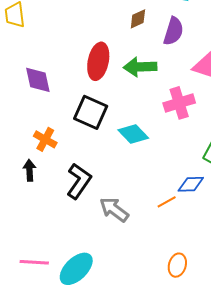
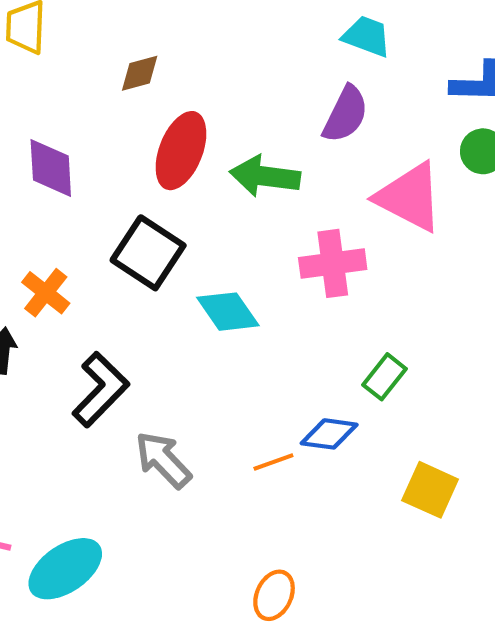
brown diamond: (138, 19) -> (140, 73), moved

